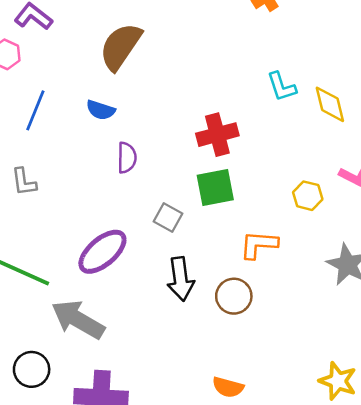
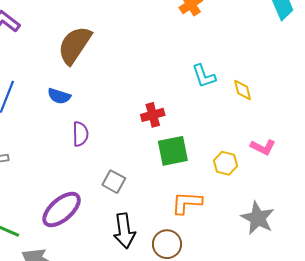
yellow diamond: (330, 104) -> (243, 90), size x0.7
red cross: (217, 135) -> (153, 115), size x0.7
green square: (215, 188) -> (173, 151), moved

